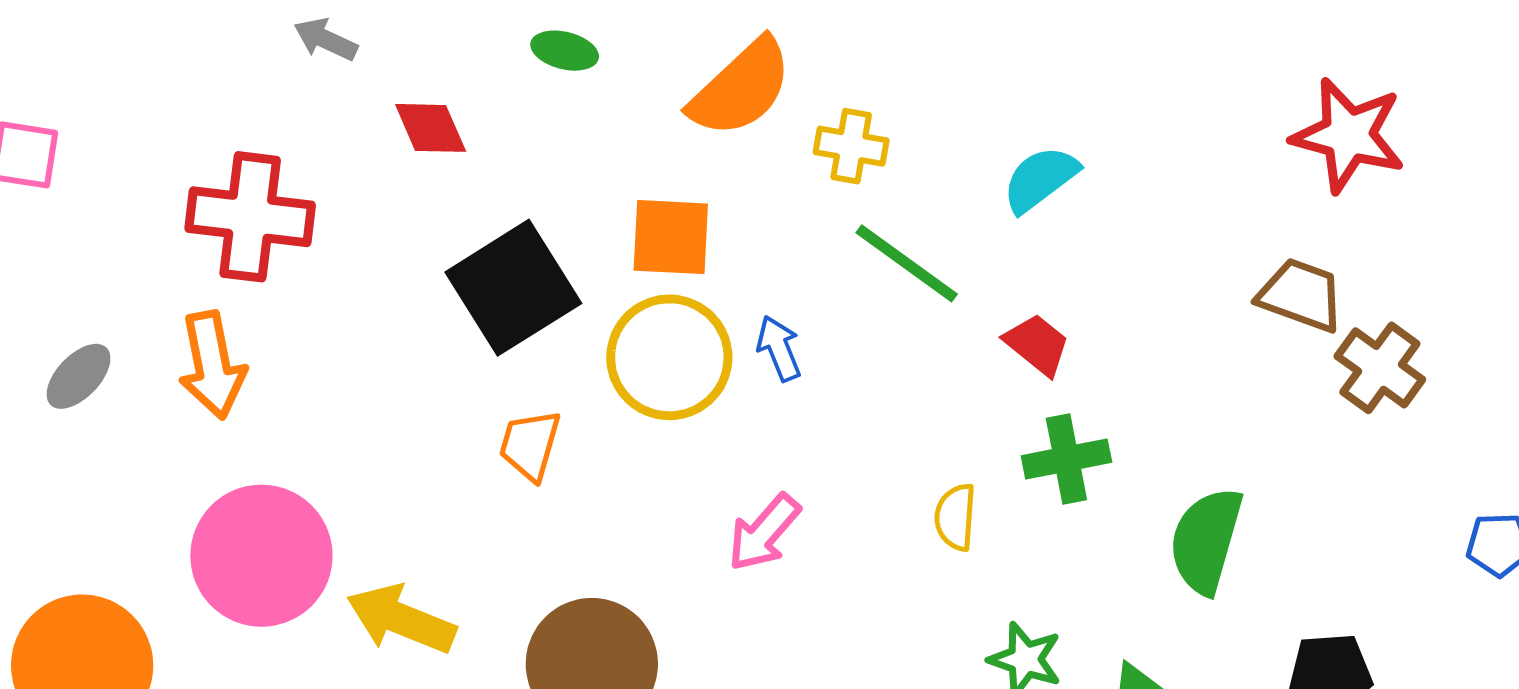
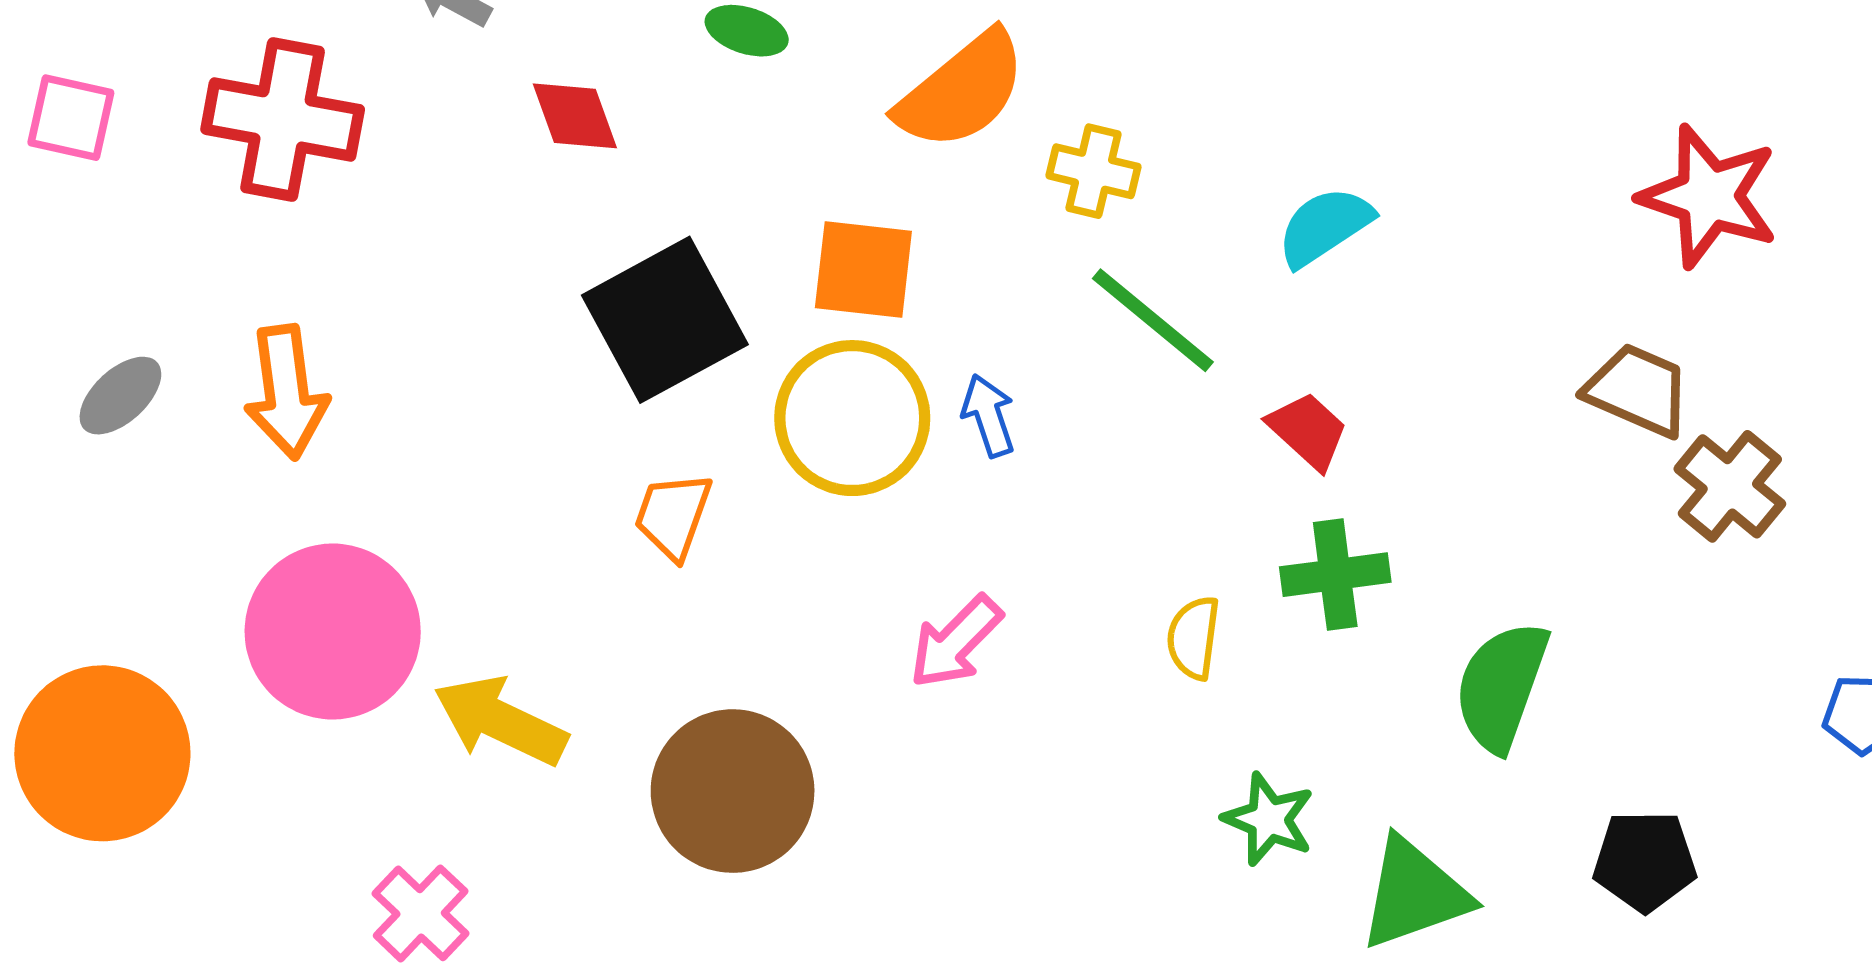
red cross: (250, 217) -> (283, 119), moved

